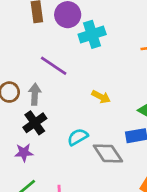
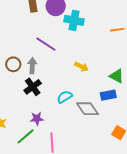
cyan cross: (92, 34) -> (74, 20), turned 30
purple star: (24, 153) -> (37, 119), moved

